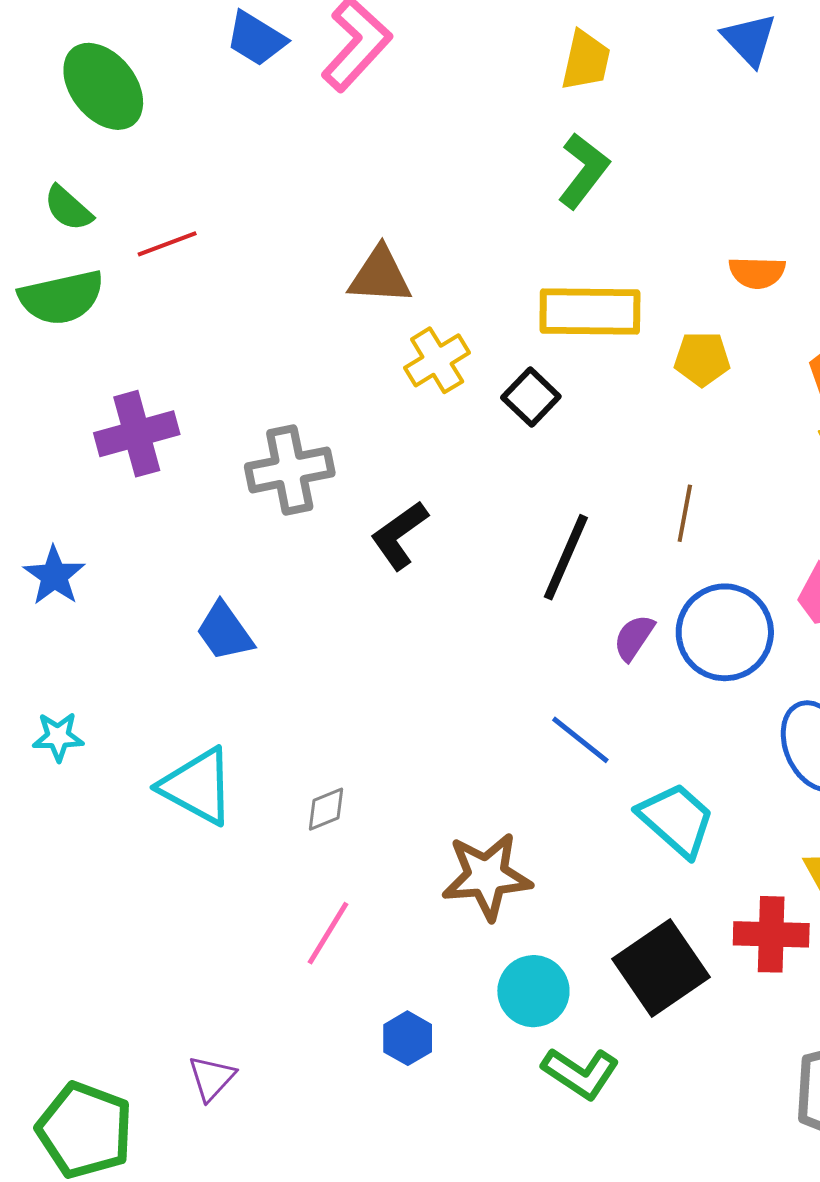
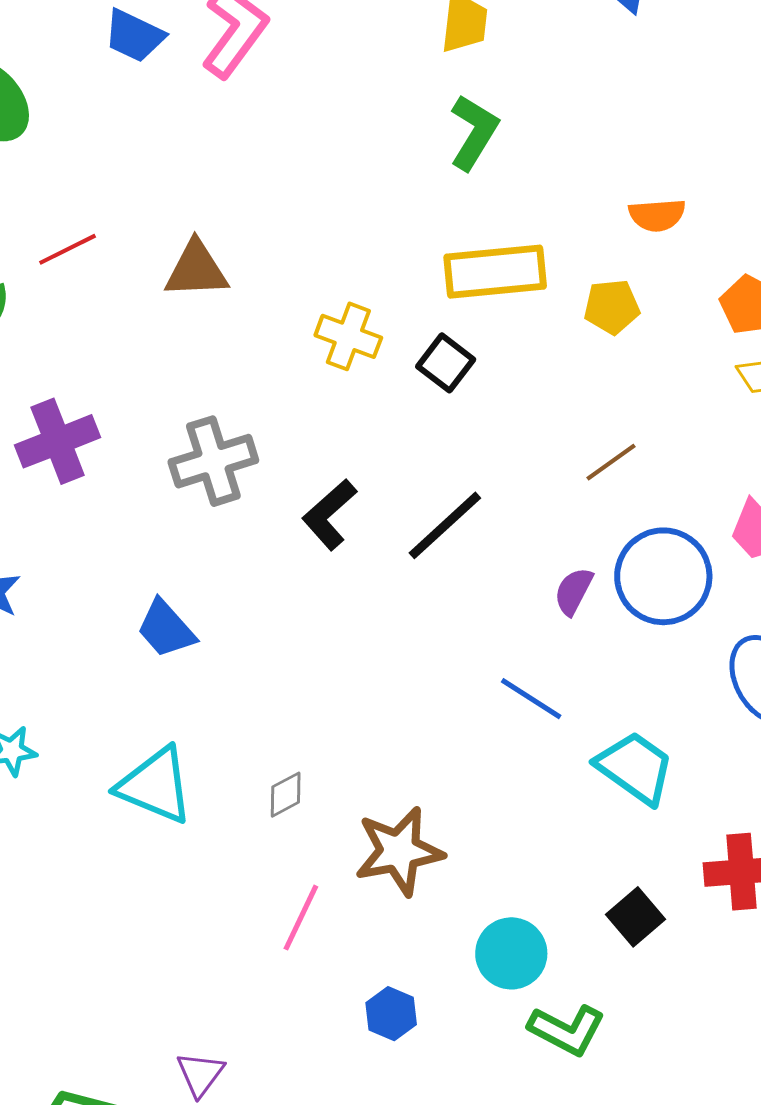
brown triangle: (380, 276) -> (196, 270), moved
yellow cross: (437, 360) -> (348, 336), turned -32
brown line: (685, 513) -> (611, 462), turned 50
black line: (566, 557) -> (445, 525), moved, turned 30
brown star: (487, 876) -> (399, 851), moved
black square: (661, 968) -> (636, 917), size x0.6

